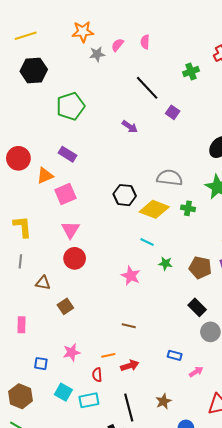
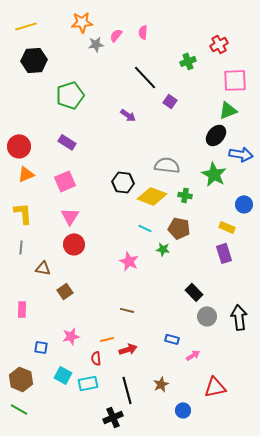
orange triangle: (45, 176) -> (26, 174), moved
brown pentagon: (200, 268) -> (179, 228), moved

